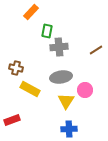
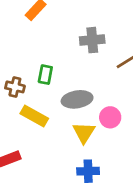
green rectangle: (47, 31) -> (45, 75), moved
gray cross: (59, 47) -> (92, 40), moved

